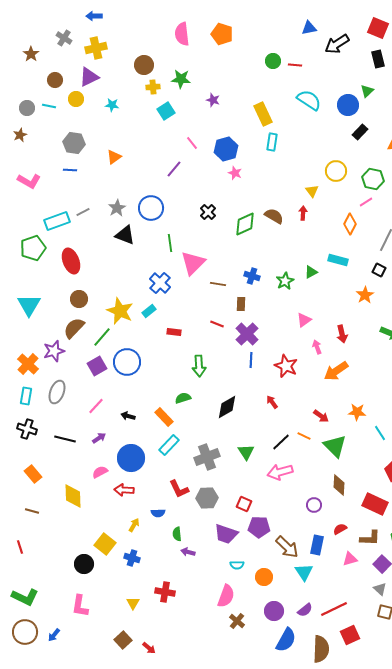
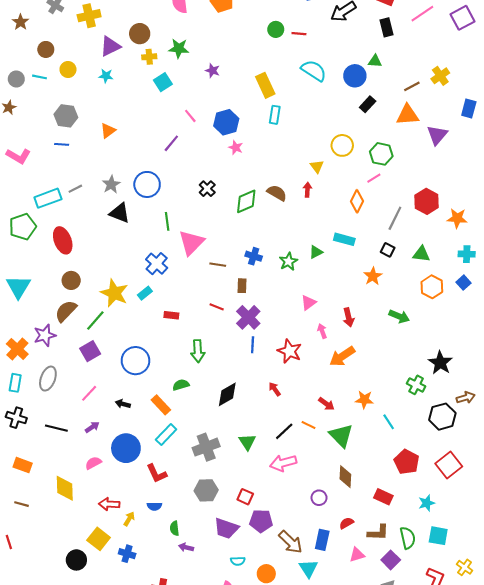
purple triangle: (89, 77) -> (110, 46), moved
green triangle: (367, 91) -> (375, 61), turned 48
blue circle: (127, 362) -> (135, 361), moved
orange rectangle: (33, 474) -> (23, 465), turned -30
red L-shape: (179, 489) -> (157, 473), moved
red arrow: (124, 490) -> (109, 504), moved
red rectangle: (375, 504) -> (383, 497), size x0.7

